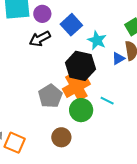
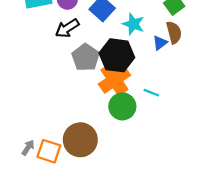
gray pentagon: (50, 96) -> (86, 57), moved
brown circle: (61, 137) -> (80, 140), moved, size x1.5

